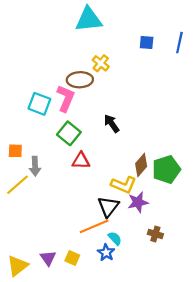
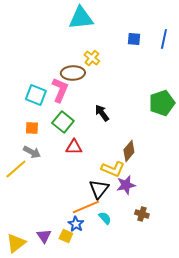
orange square: (15, 151) -> (32, 128), moved
gray arrow: (35, 166) -> (32, 152), turned -60
green pentagon: (166, 169) -> (162, 103), moved
blue star: (106, 253) -> (76, 224), moved

